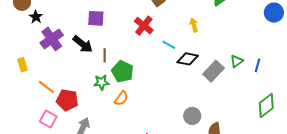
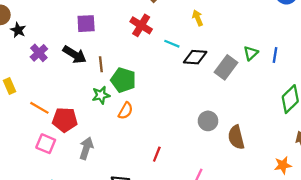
purple cross: (52, 39) -> (39, 53), size x0.7

